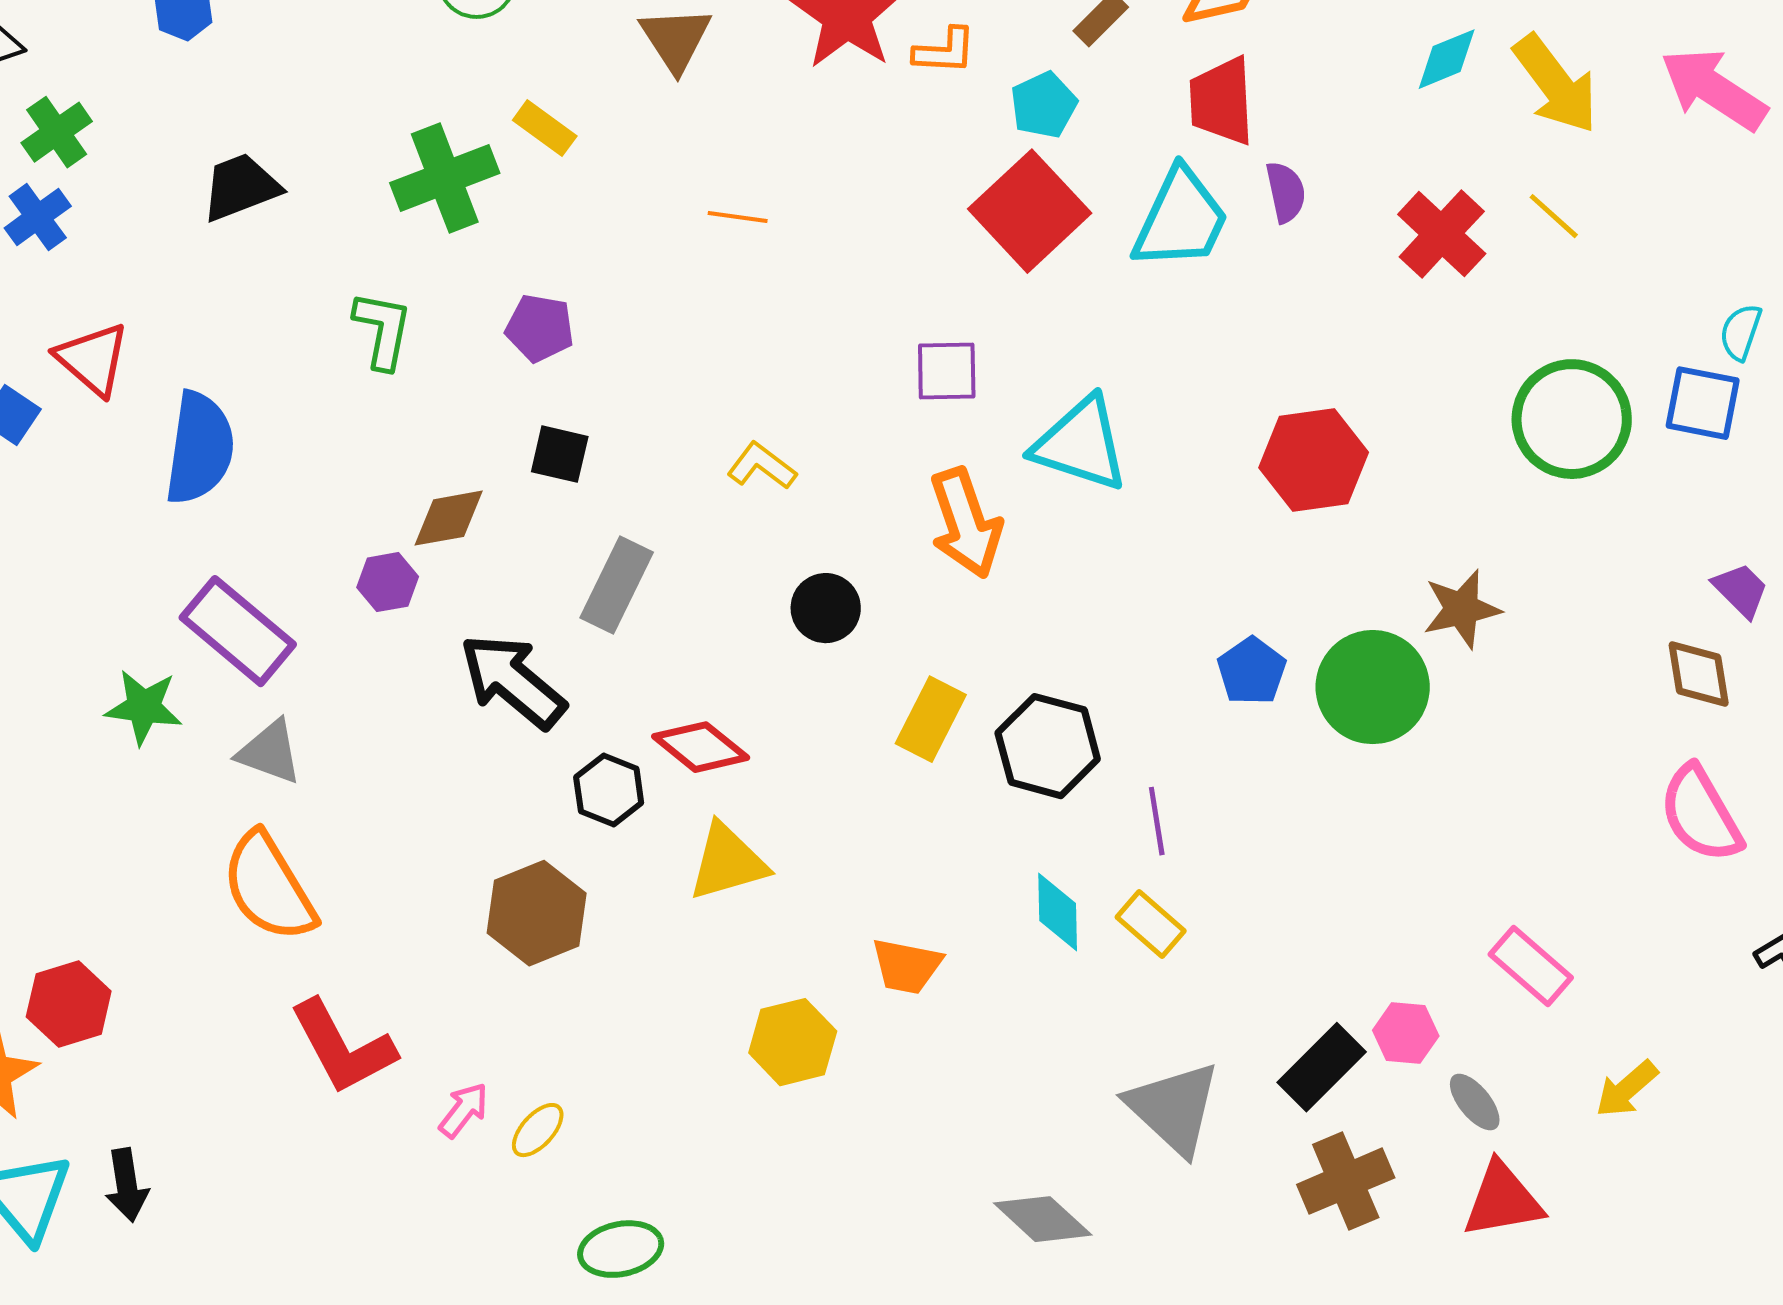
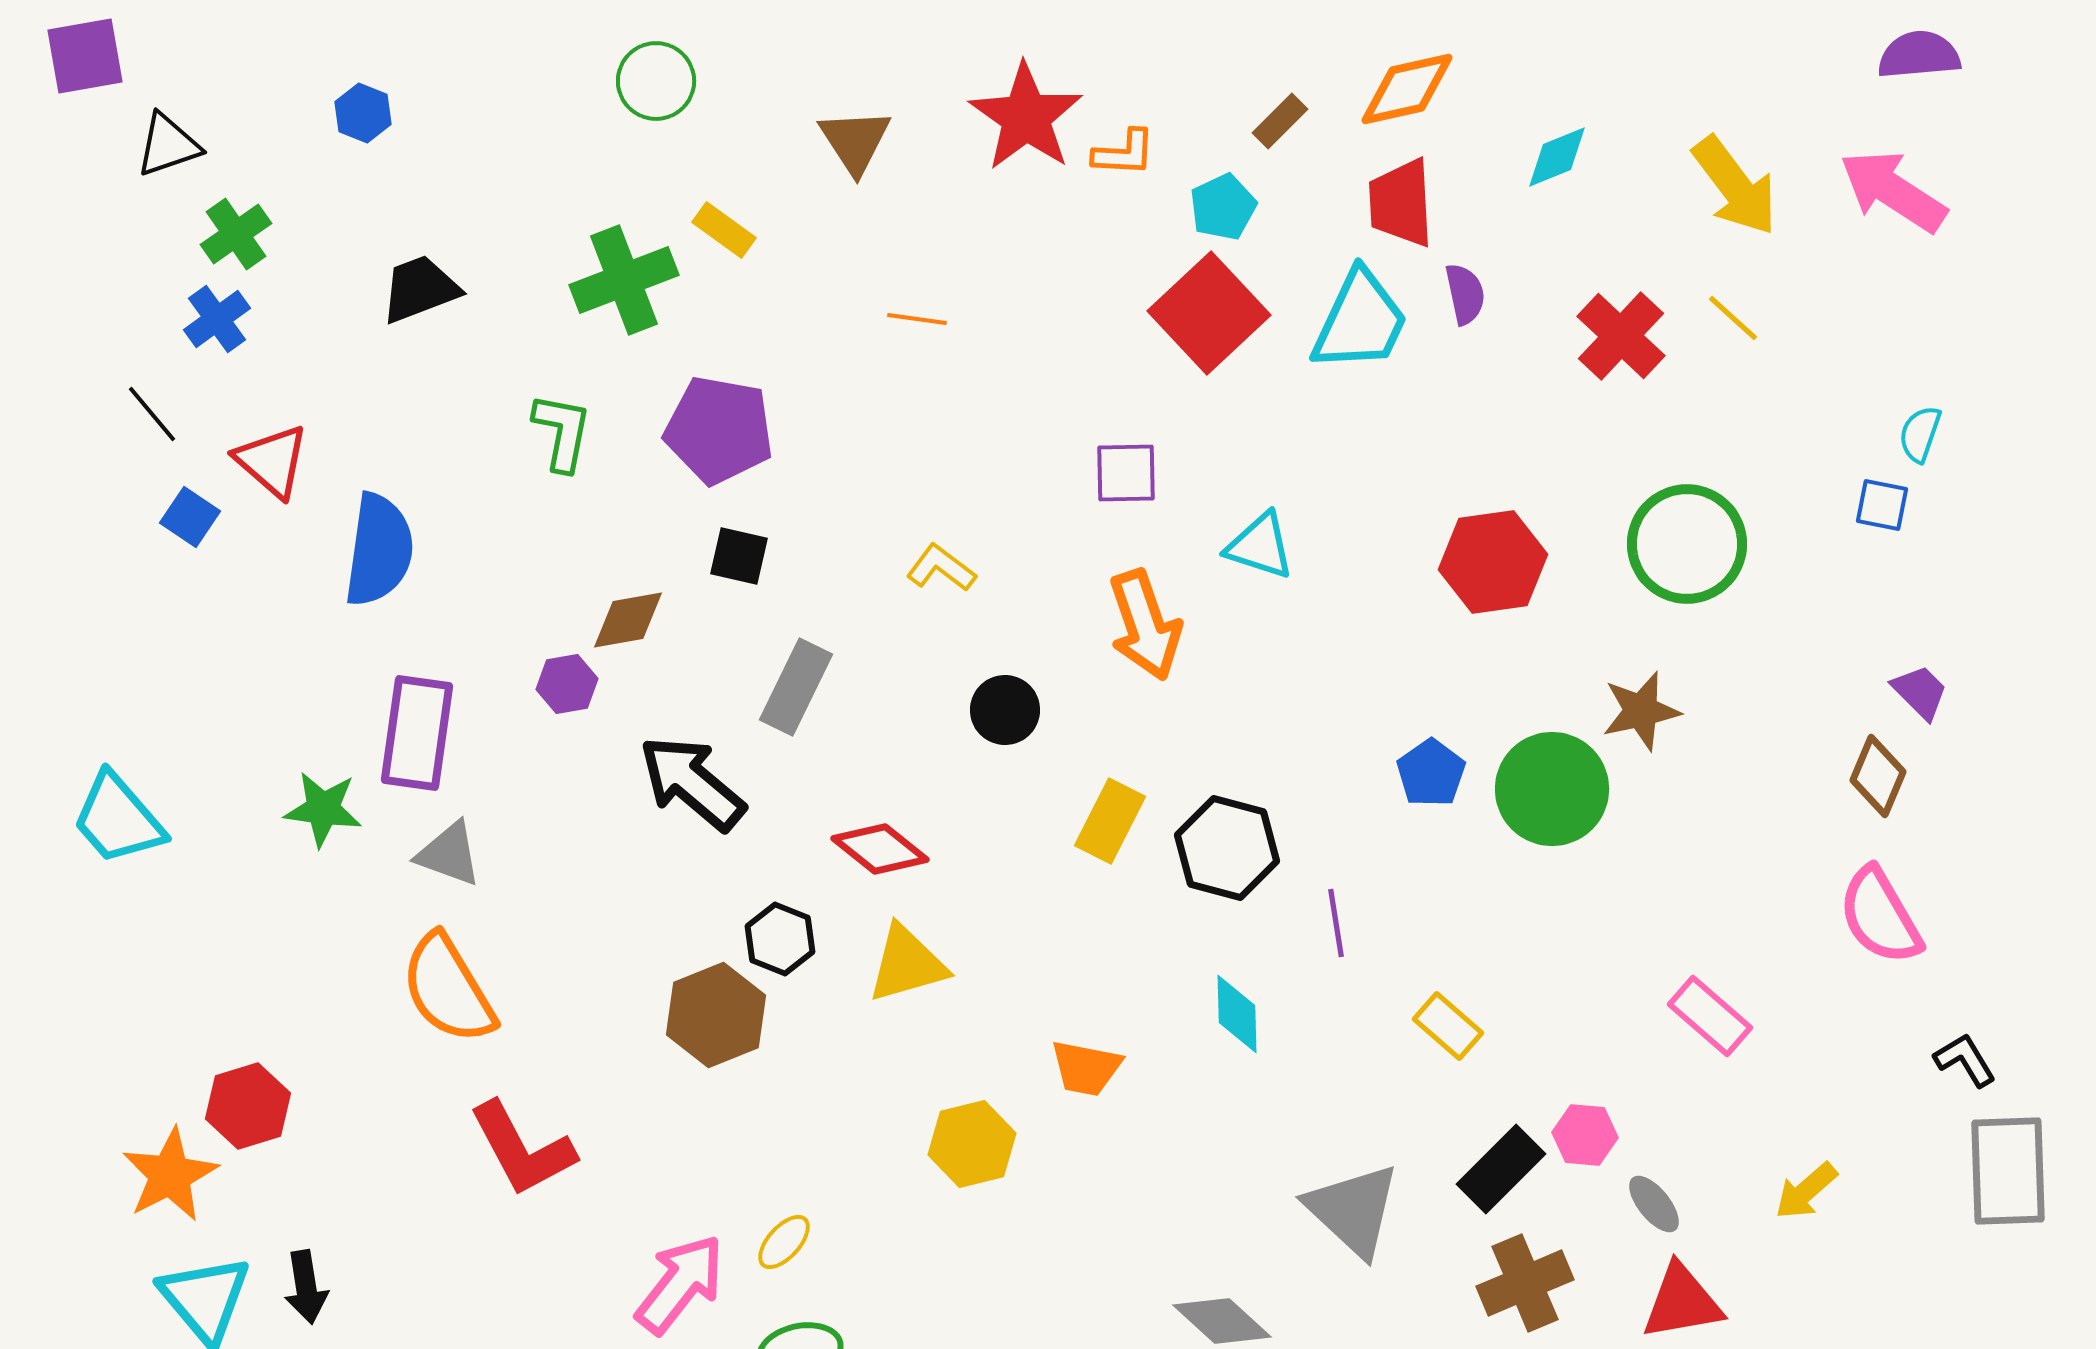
cyan diamond: (1447, 59) -> (1557, 157), moved
purple pentagon: (540, 328) -> (719, 430), size x1.6
blue square: (1703, 403) -> (1882, 505), size x0.7
green circle: (1572, 419) -> (1687, 544), moved
cyan triangle: (1081, 444) -> (1260, 546), size x0.7
purple rectangle: (238, 631) -> (417, 733), turned 58
brown diamond: (1699, 674) -> (1878, 776), turned 32
black hexagon: (609, 790) -> (780, 939), moved
yellow rectangle: (1151, 924) -> (1448, 1026), moved
pink rectangle: (1531, 966) -> (1710, 1016), moved
pink arrow: (464, 1110) -> (680, 1284), moved, size x1.8
yellow ellipse: (538, 1130) -> (784, 1242), moved

